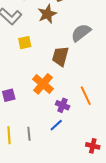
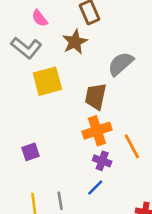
yellow square: (25, 43) -> (47, 81), size x1.6
orange cross: (43, 84) -> (97, 131), moved, turned 35

